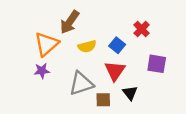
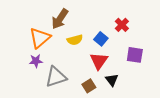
gray triangle: (81, 84) -> (56, 77), moved
brown square: (103, 100) -> (89, 86), turned -32

